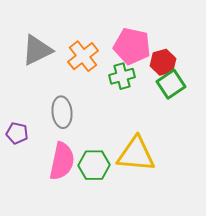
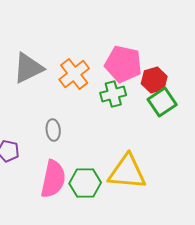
gray ellipse: (62, 112) -> (53, 130), size x0.7

